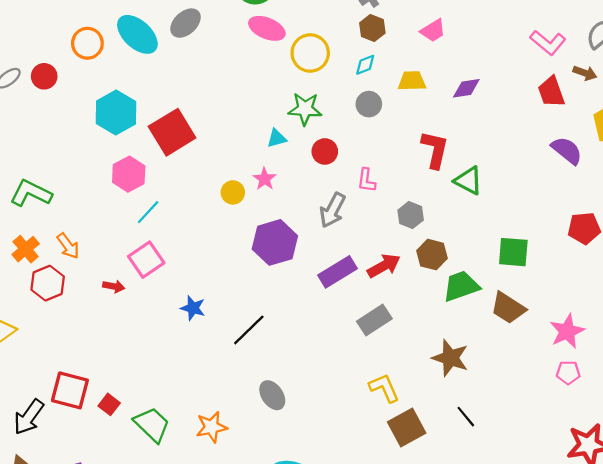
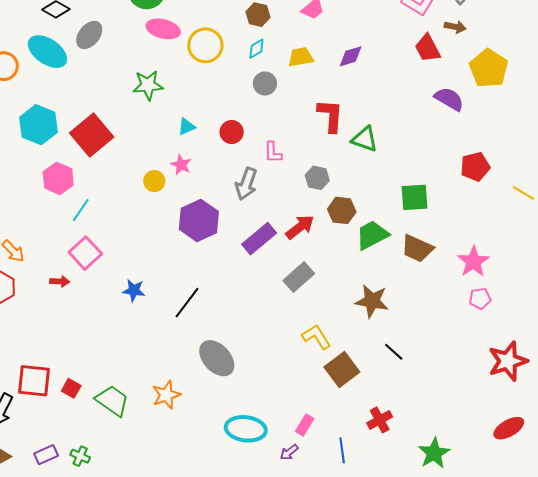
green star: (305, 109) -> (148, 85), moved
gray ellipse: (272, 395) -> (217, 358), size x1.4

